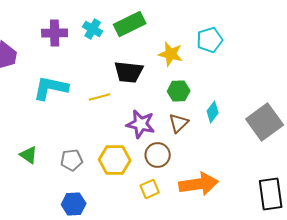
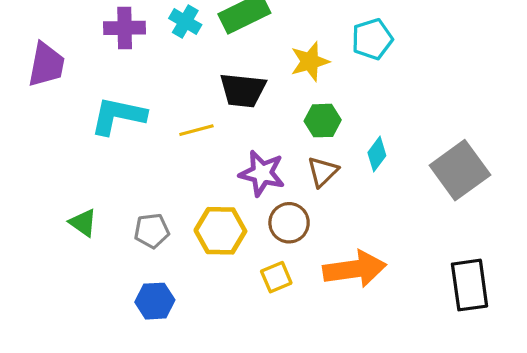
yellow star: (171, 54) -> (310, 61), turned -30

